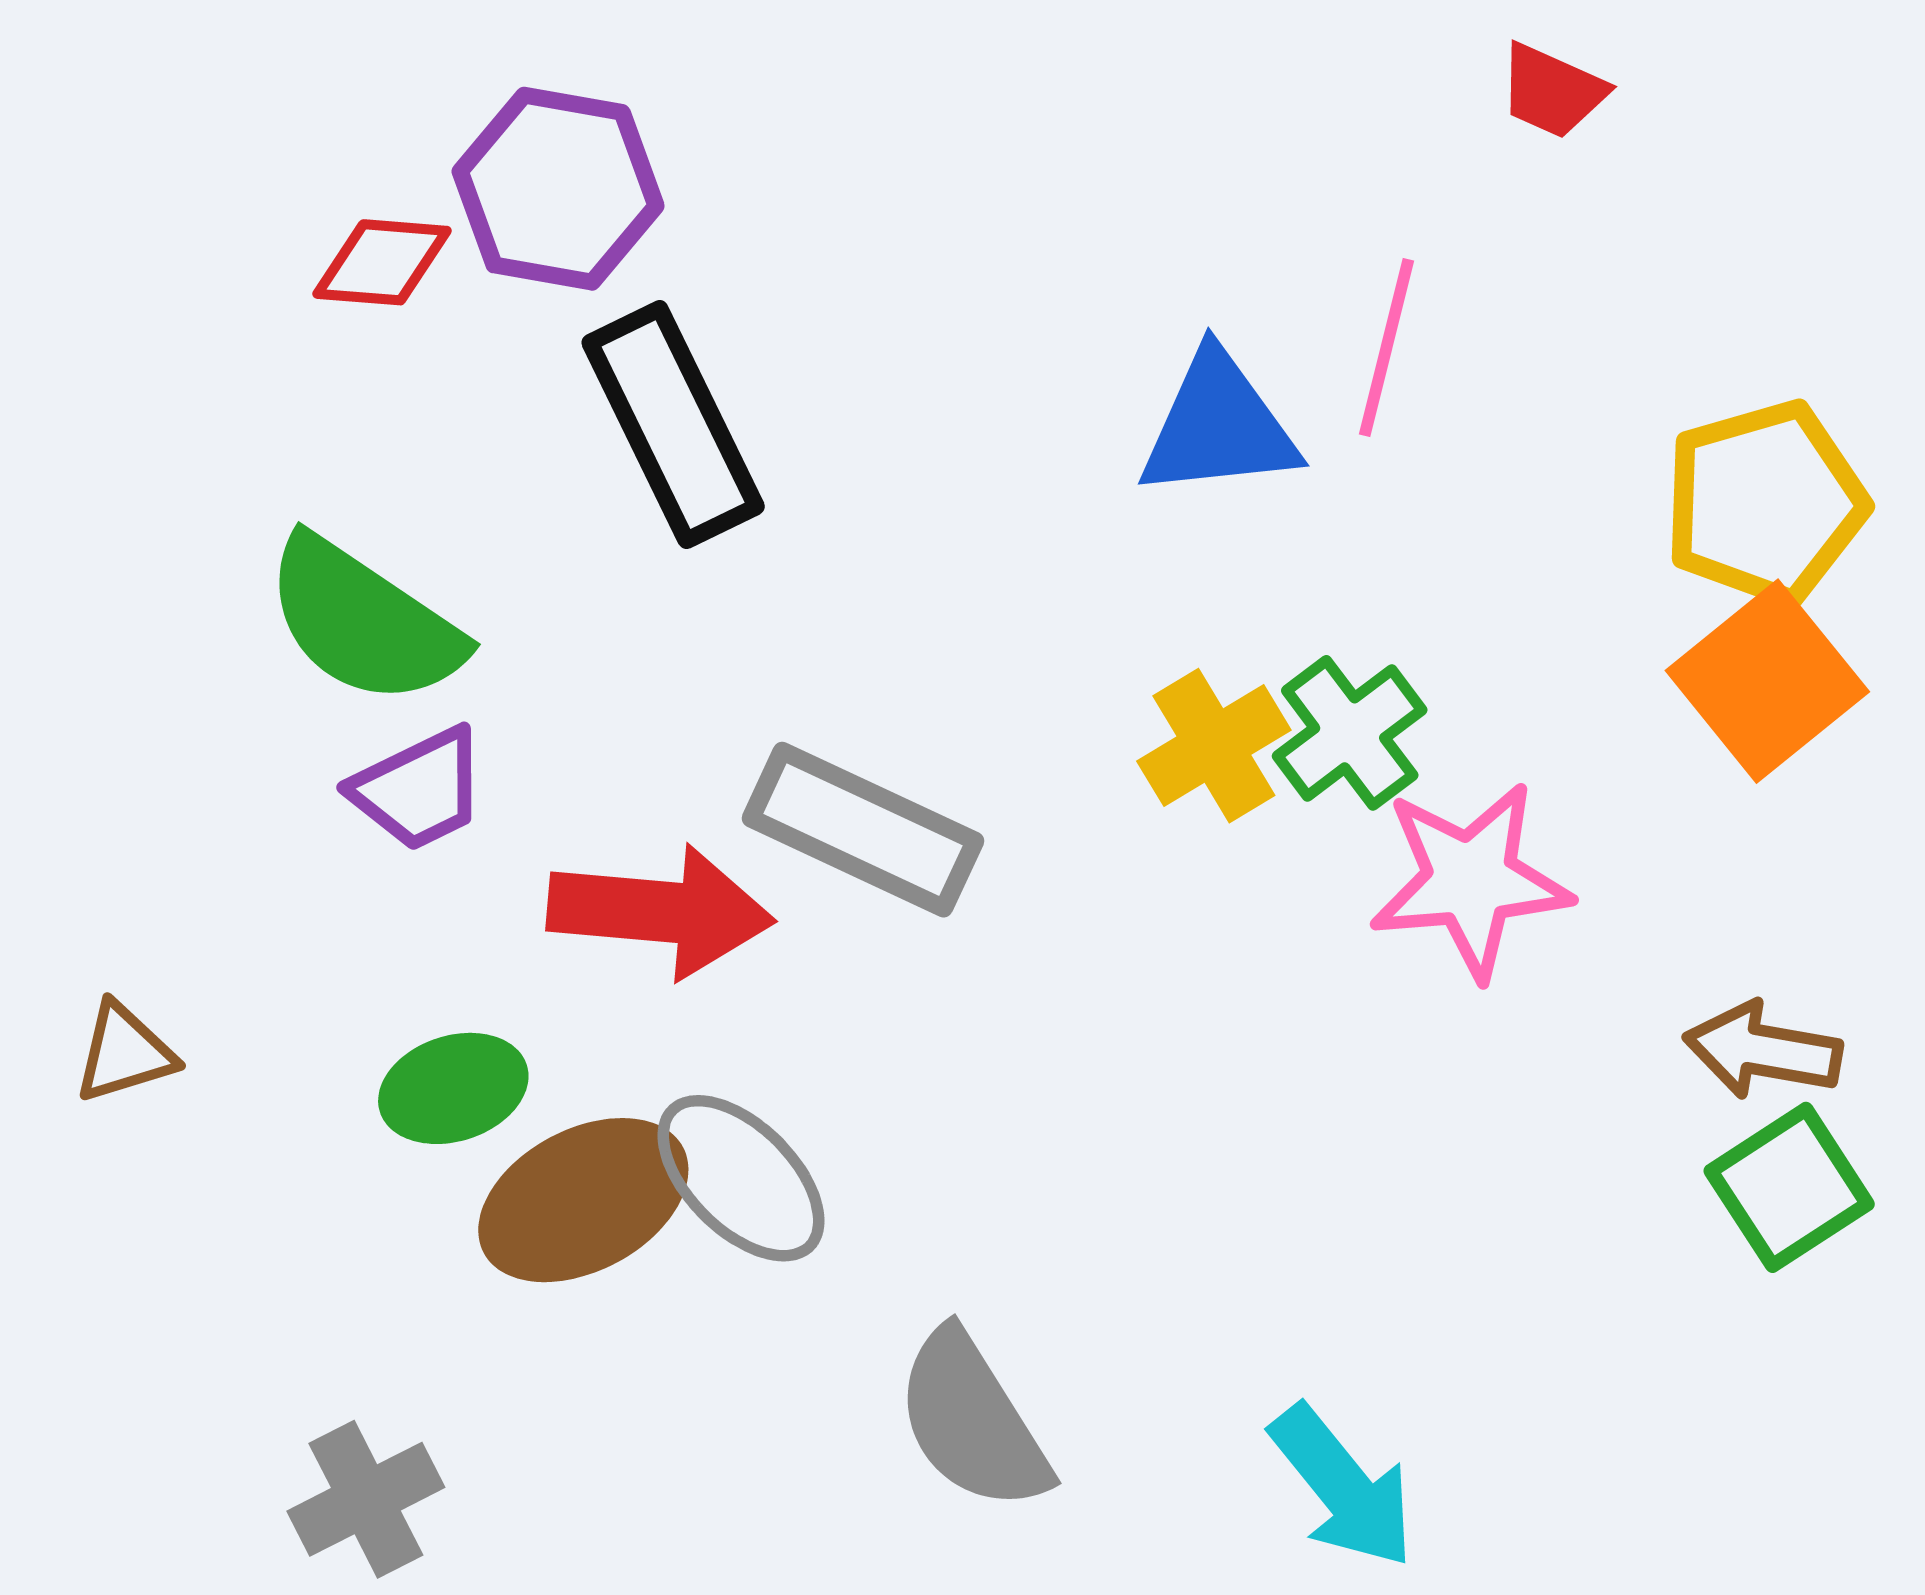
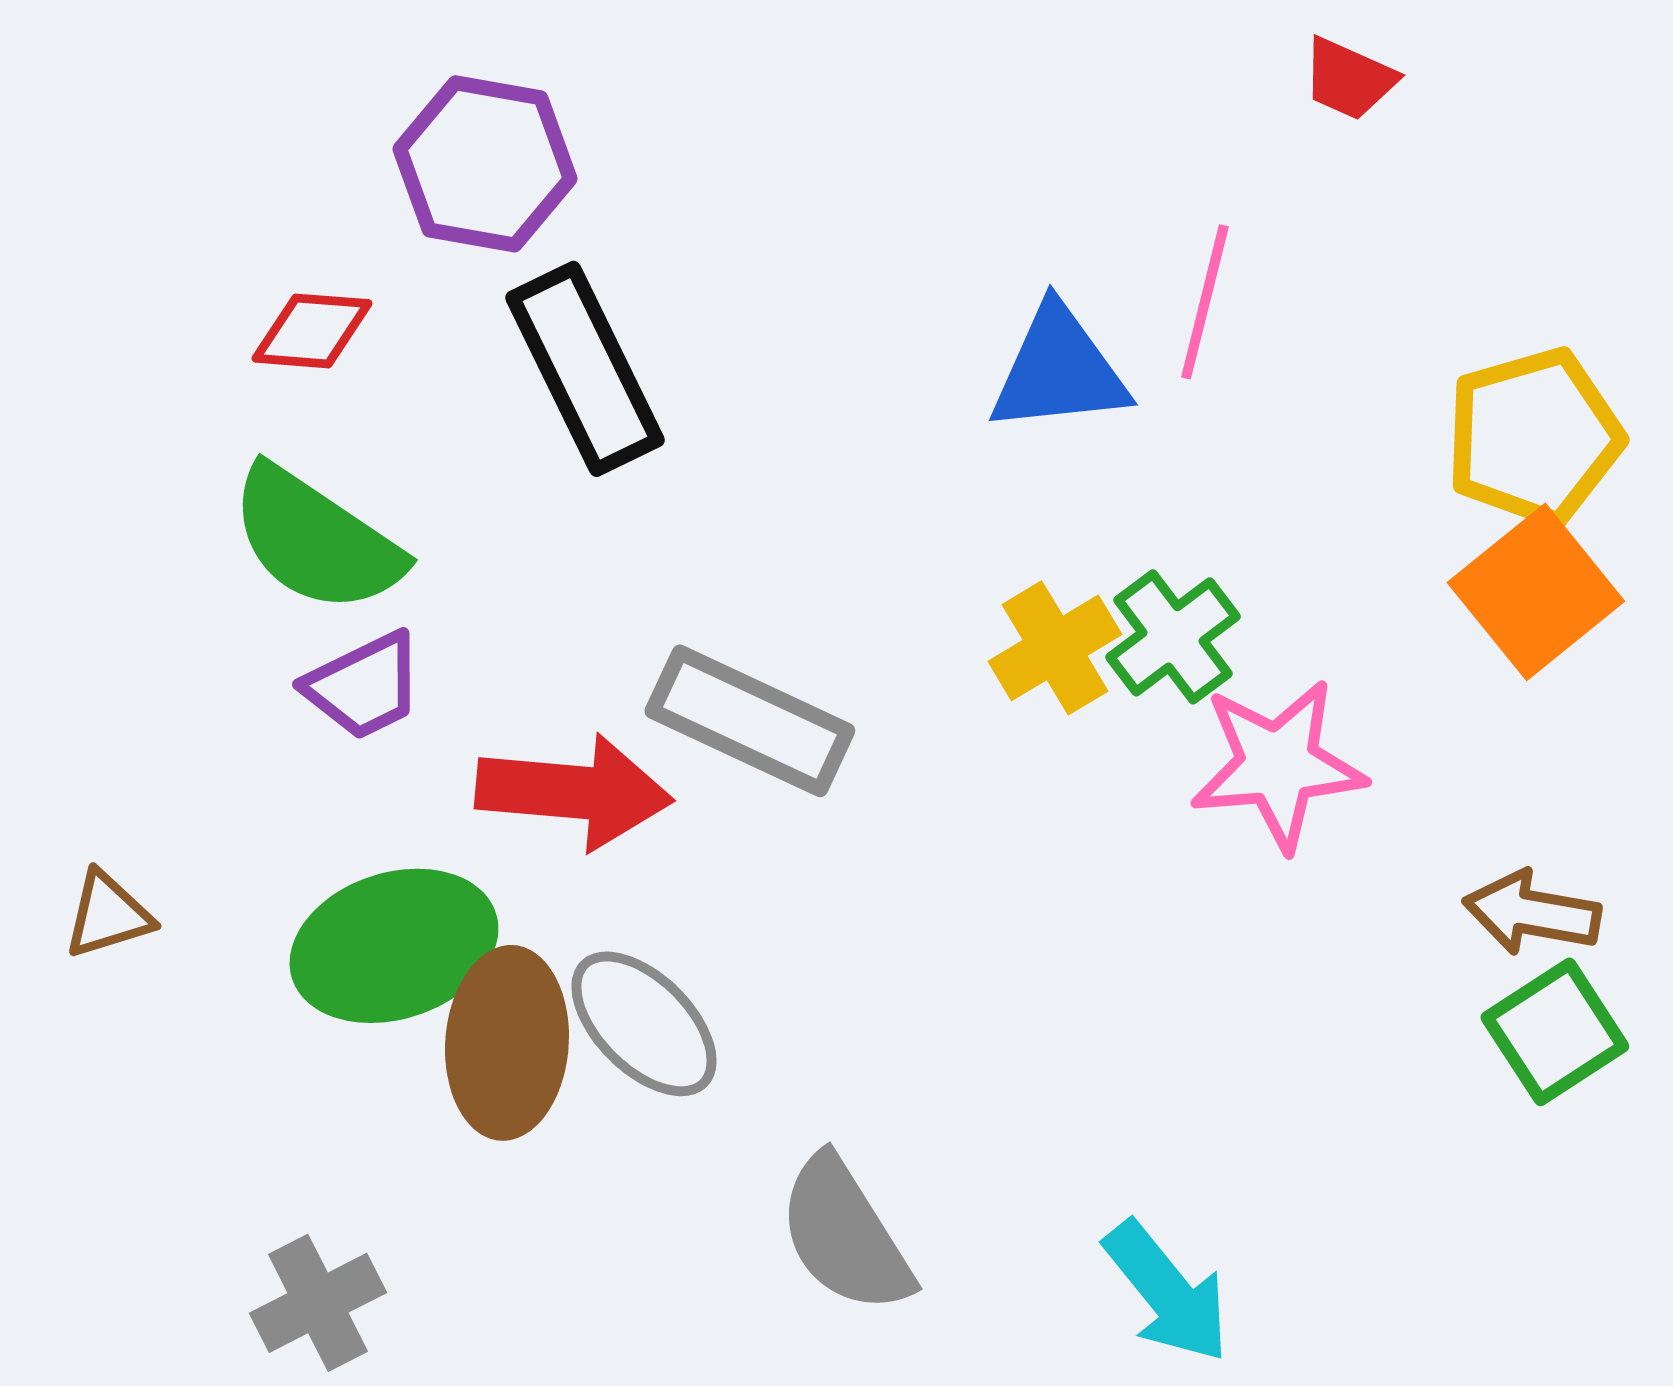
red diamond: (382, 262) -> (312, 331), moved
green ellipse: (453, 1088) -> (394, 946), size x1.6
brown ellipse: (583, 1200) -> (507, 1043), turned -58

